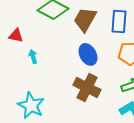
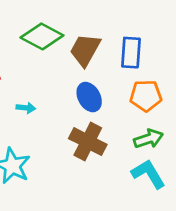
cyan arrow: (33, 56) -> (26, 108), moved, turned 112

